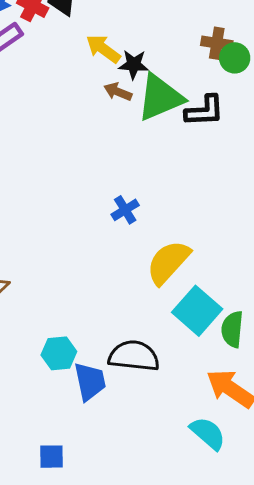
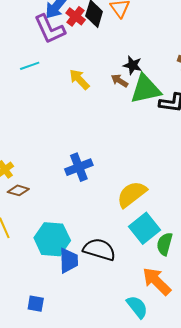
yellow arrow: (103, 49) -> (79, 79), moved
blue cross: (125, 210) -> (79, 167), moved, size x1.5
cyan hexagon: (59, 353) -> (52, 239), size x1.6

